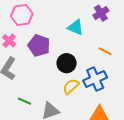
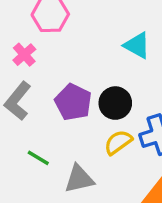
purple pentagon: (39, 45) -> (73, 102), moved

